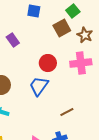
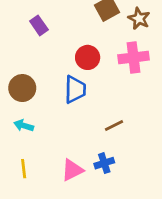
blue trapezoid: (39, 86) -> (75, 89), turned 145

